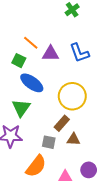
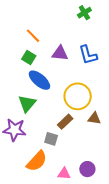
orange line: (31, 43) -> (33, 36), moved
brown triangle: (73, 139) -> (94, 118), moved

